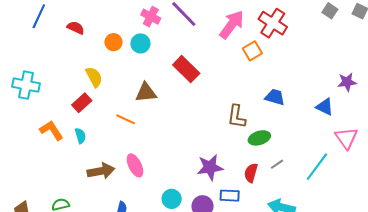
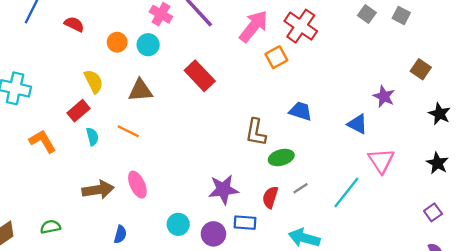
purple star: (347, 82) -> (384, 96), turned 30
brown triangle: (146, 93) -> (140, 90), moved
cyan semicircle: (80, 136) -> (92, 137), moved

